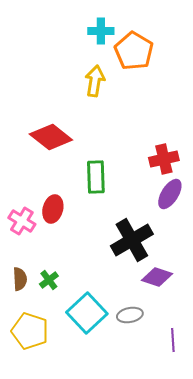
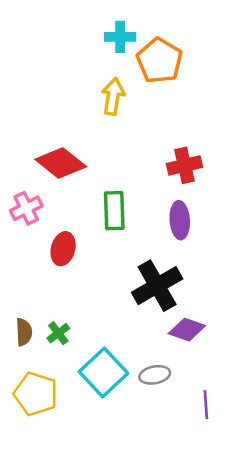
red cross: (164, 159) -> (184, 165), moved
purple ellipse: (170, 194) -> (180, 220), moved, turned -36
pink cross: (22, 221) -> (26, 208), moved, turned 32

